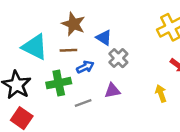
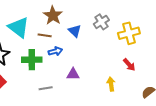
gray cross: (118, 58) -> (101, 22), moved
gray line: (83, 103) -> (46, 88), moved

